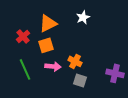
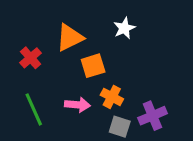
orange square: (46, 45) -> (93, 66), moved
purple cross: (115, 73) -> (152, 116), moved, turned -36

